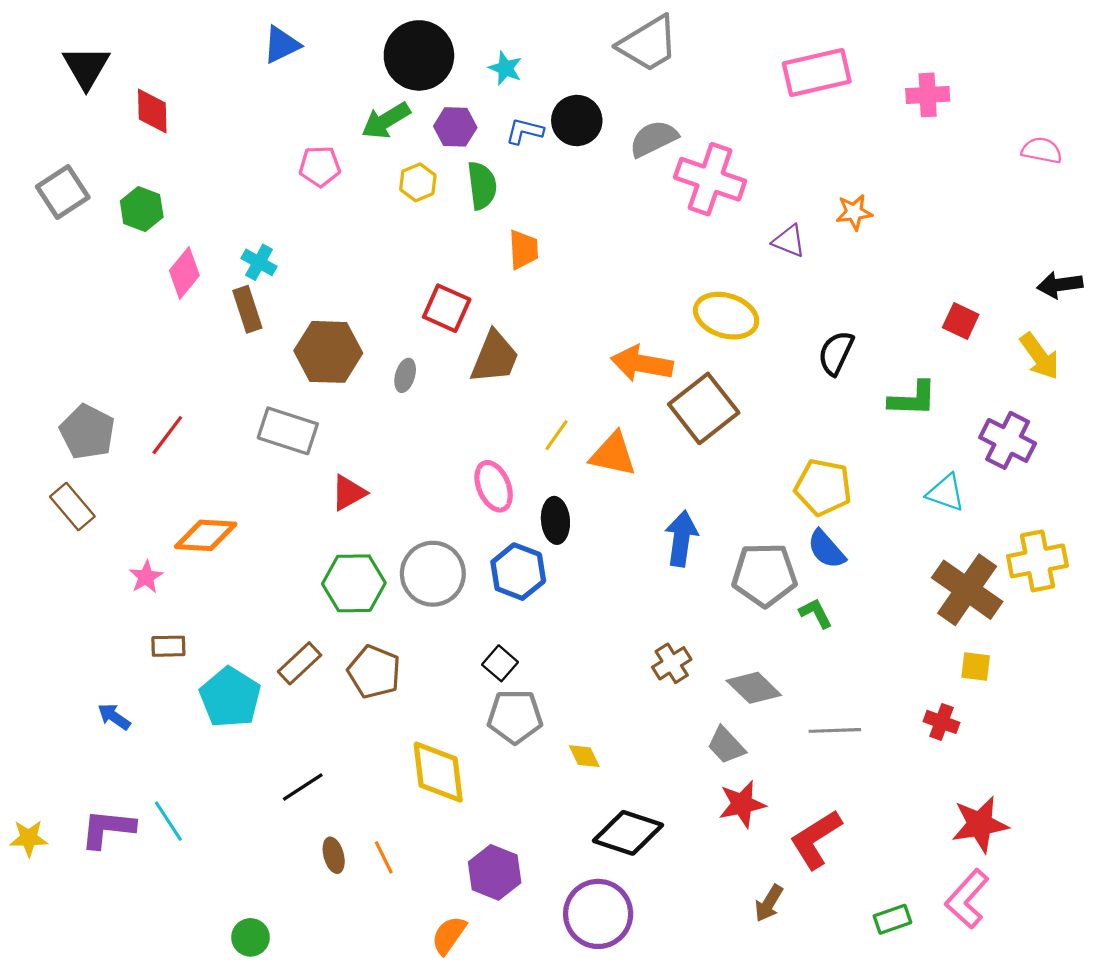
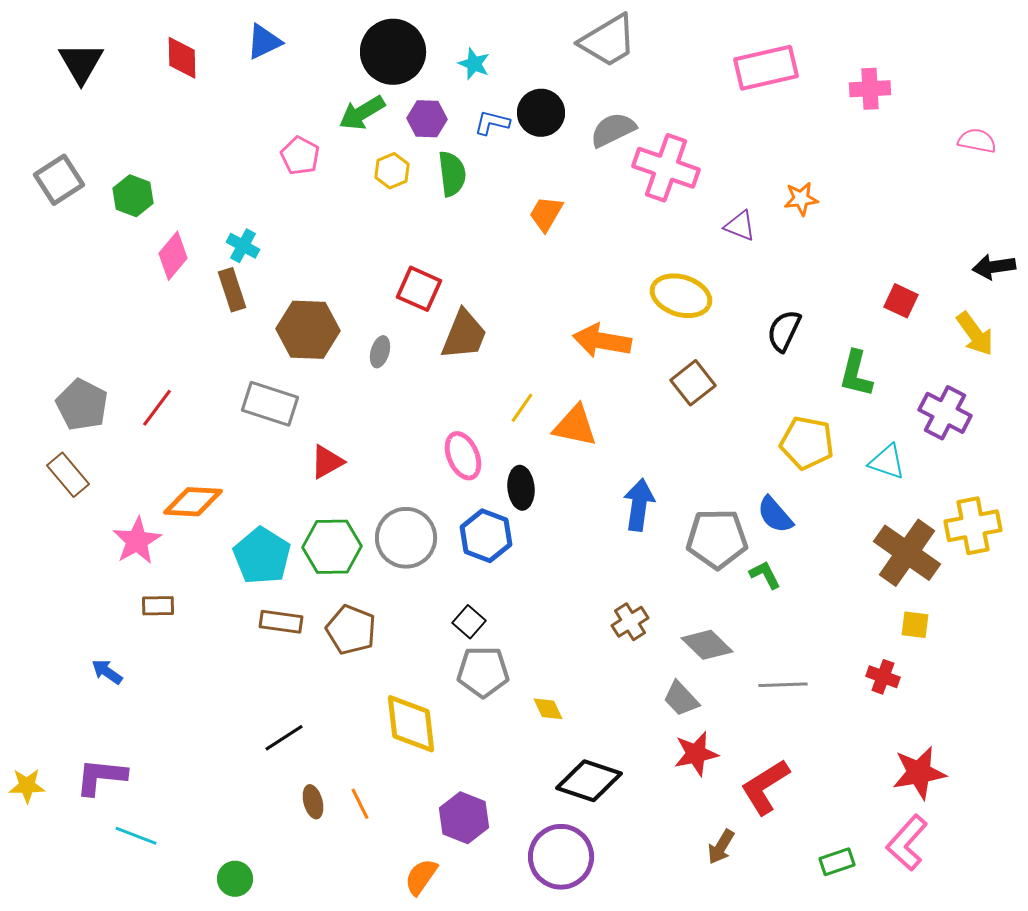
red diamond: (152, 111) -> (182, 58), moved
pink pentagon: (320, 166) -> (300, 156), turned 30
orange trapezoid: (523, 250) -> (546, 214), moved, turned -147
green L-shape: (913, 399) -> (856, 374), turned 102
brown square: (704, 408) -> (693, 383), moved, size x0.7
yellow pentagon: (823, 487) -> (807, 443), moved
pink star: (146, 577) -> (137, 541), size x1.5
brown rectangle: (300, 663) -> (281, 622), turned 51
cyan pentagon: (230, 697) -> (262, 556), moved
cyan line: (168, 821) -> (136, 836), moved, turned -36

